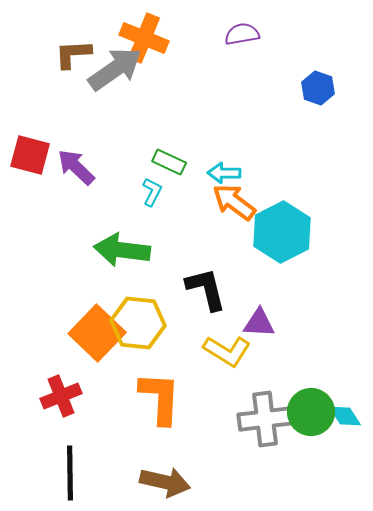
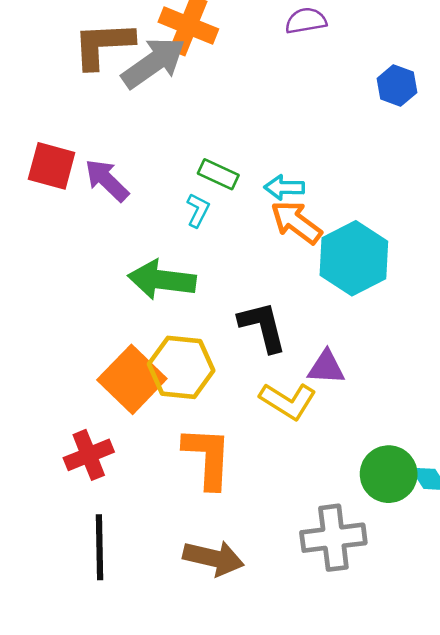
brown L-shape: (73, 54) -> (103, 45), size x1.4
gray cross: (265, 419) -> (333, 538), moved

